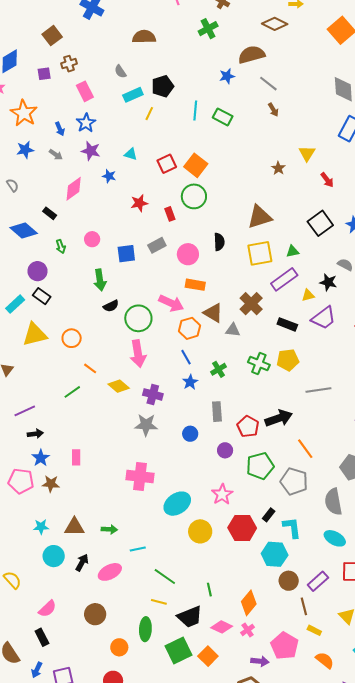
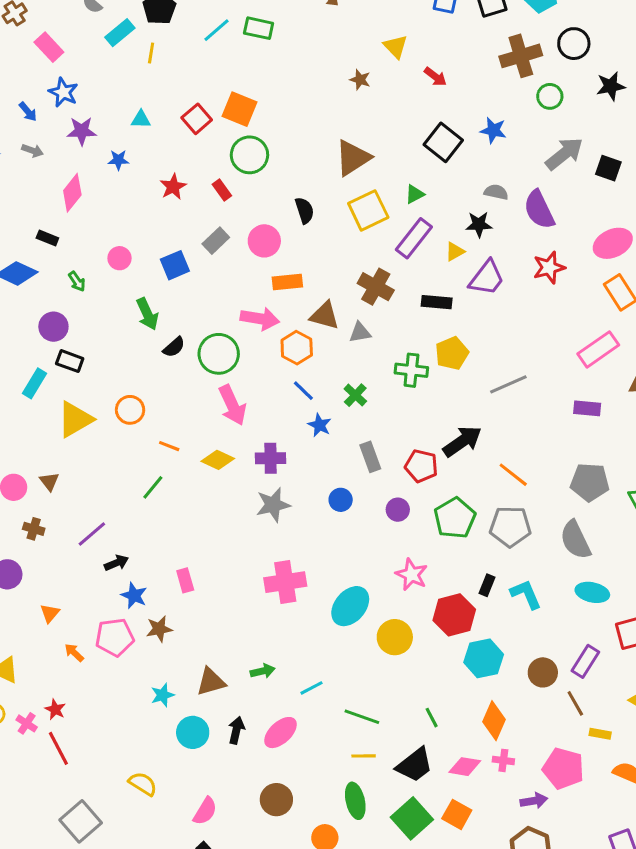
cyan line: (195, 111) -> (216, 30), turned 60
cyan hexagon: (275, 554) -> (484, 658), moved
pink cross: (248, 630) -> (503, 760), turned -32

